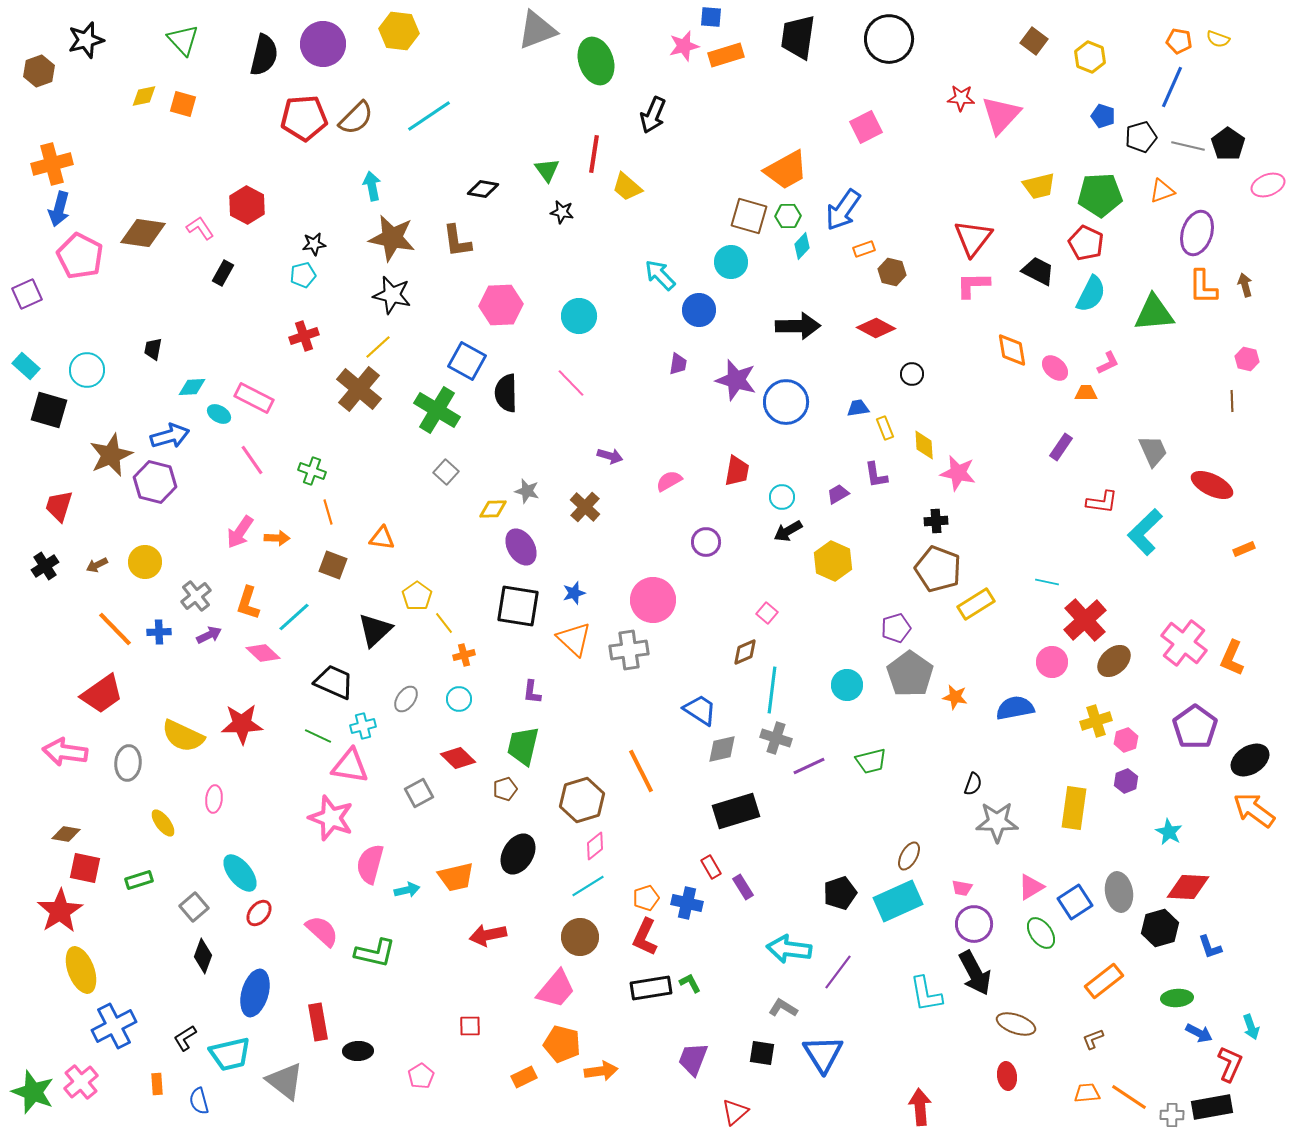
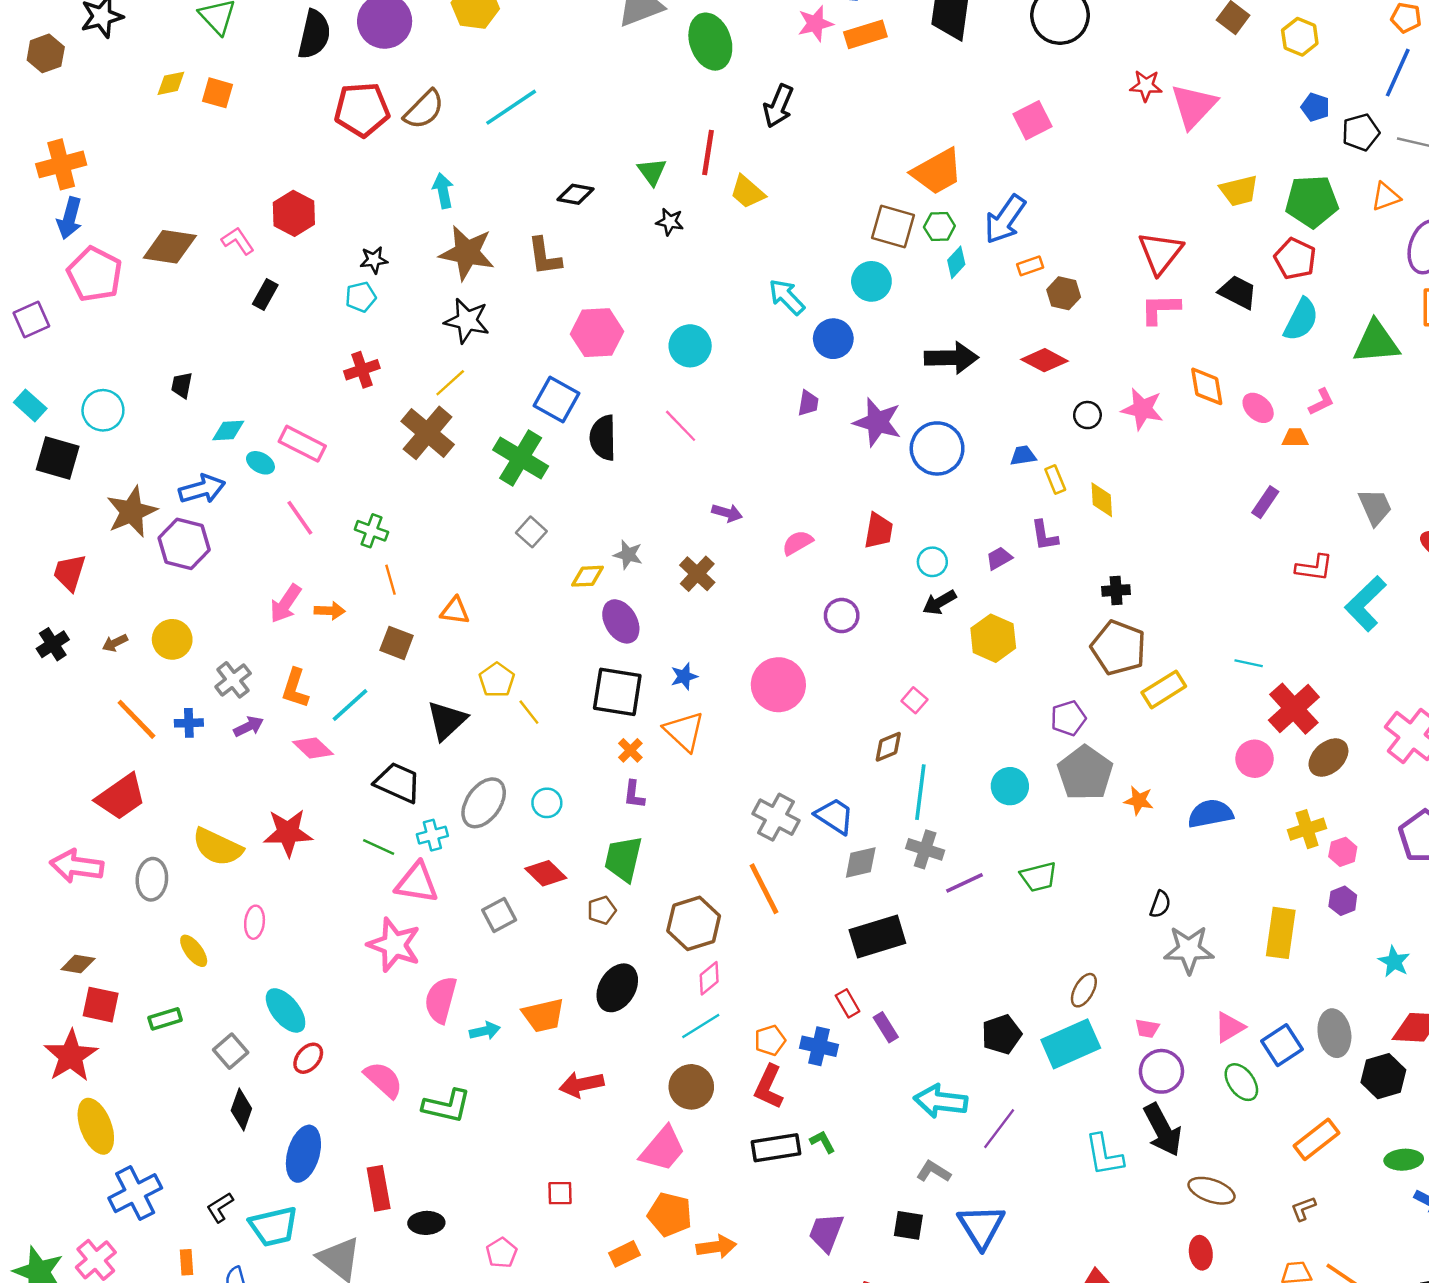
pink star: (958, 473) -> (1142, 409), moved
gray cross: (629, 650) -> (776, 817), moved, turned 36
orange cross: (464, 655) -> (630, 750), moved, turned -30
gray ellipse: (406, 699) -> (484, 803), size x1.6

